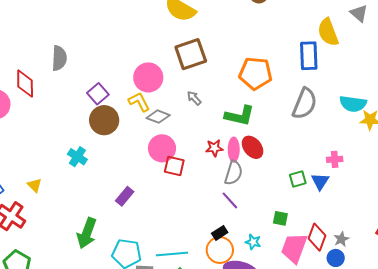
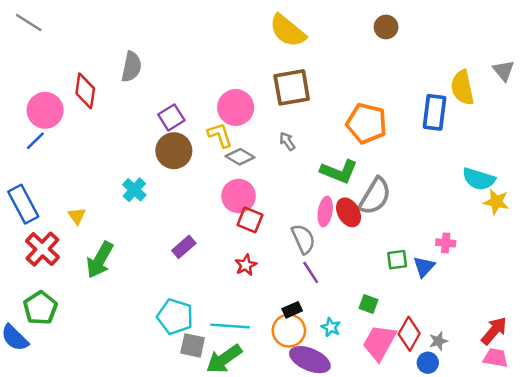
gray semicircle: (305, 104) -> (375, 196), moved
red star: (214, 148) -> (246, 265), moved, turned -30
gray semicircle: (234, 173) -> (303, 239), moved, turned -50
green arrow: (87, 233) -> (100, 260), moved

